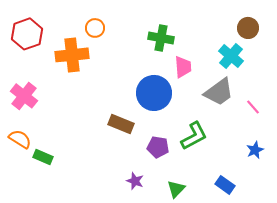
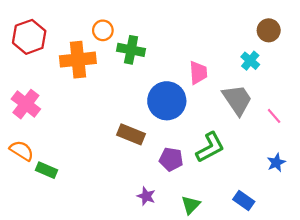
green cross: (161, 38) -> (131, 50), moved
cyan cross: (231, 56) -> (250, 61), size x0.7
gray trapezoid: (219, 92) -> (237, 100), turned -88

